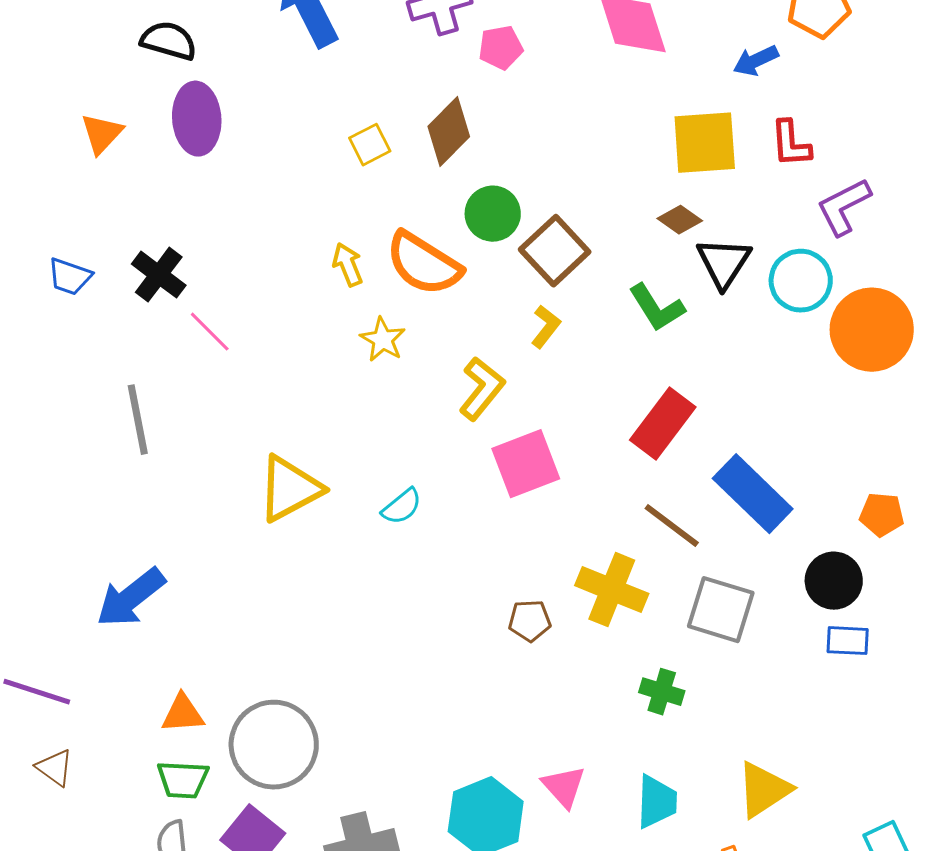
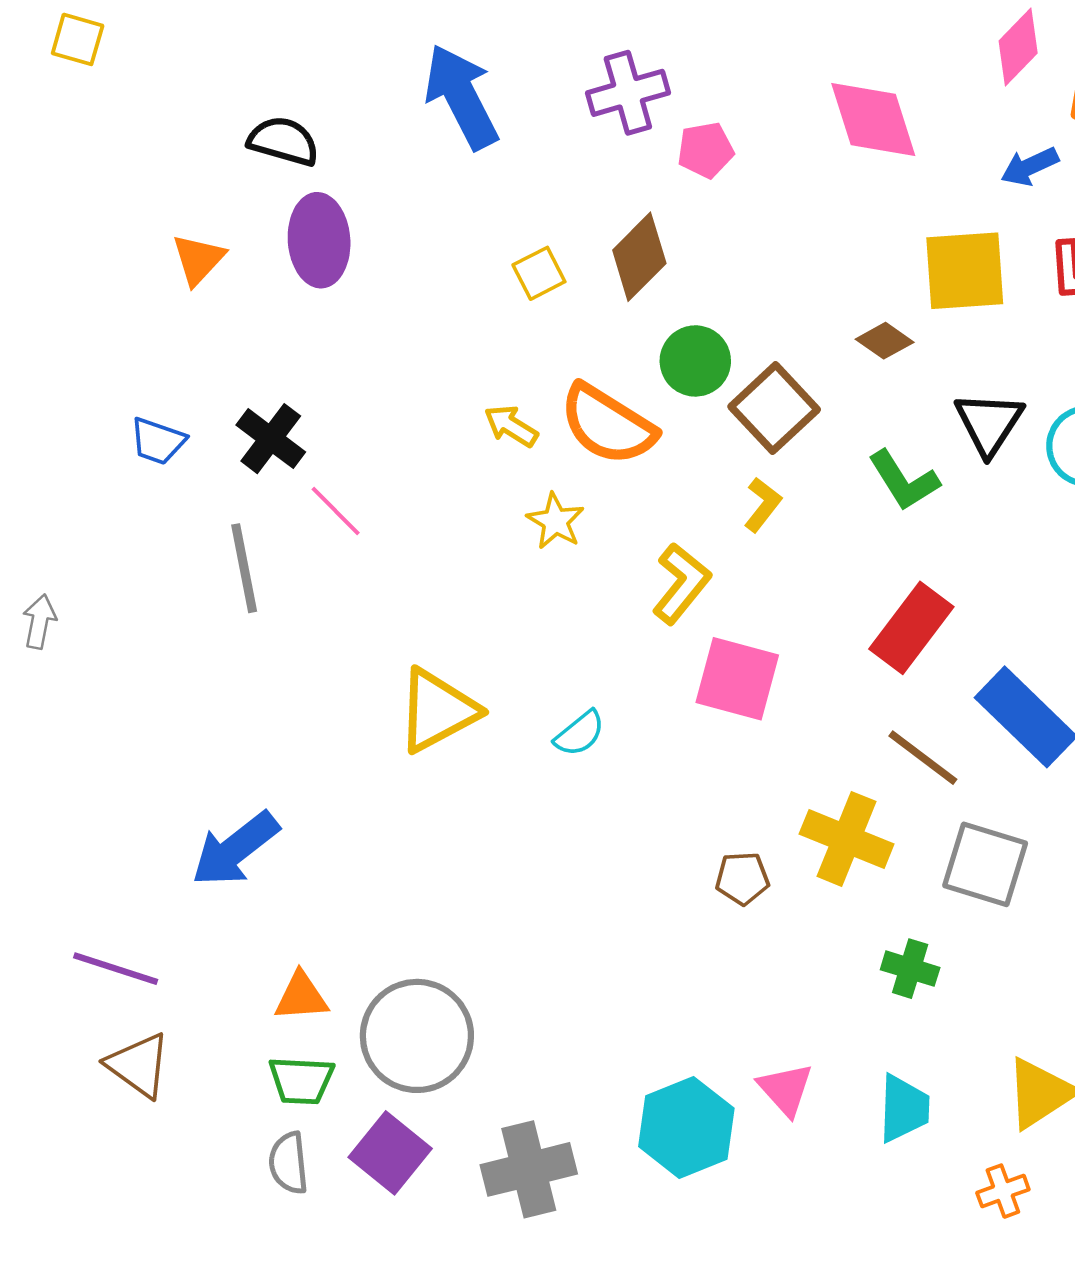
brown diamond: (680, 220) -> (885, 341), moved
yellow arrow: (348, 265) -> (511, 426), turned -36
gray line: (138, 420) -> (244, 568), moved
pink square: (526, 464) -> (737, 679), turned 36
brown triangle: (55, 768) -> (139, 1065), size x1.4

